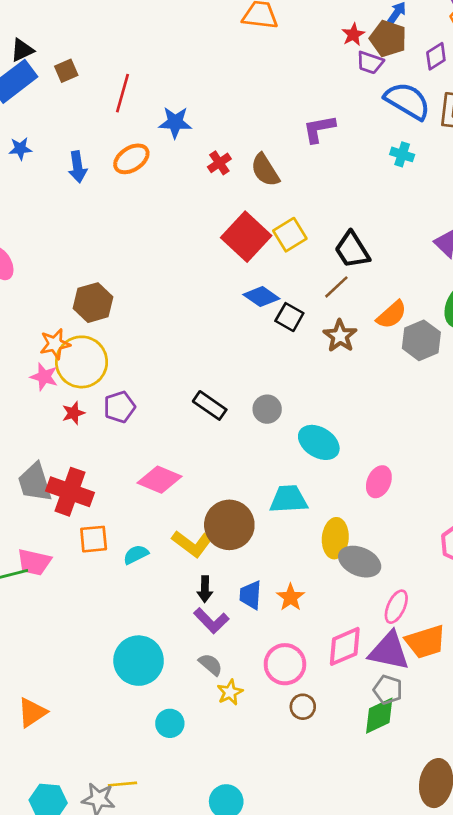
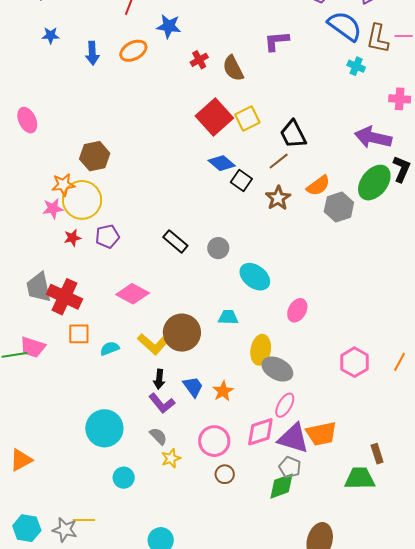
cyan cross: (402, 154) -> (356, 66), moved
pink star: (44, 377) -> (53, 208), turned -30
cyan trapezoid: (289, 499) -> (228, 317), size x0.7
blue trapezoid: (251, 595) -> (193, 387), turned 135
pink ellipse: (396, 607) -> (285, 405), moved

